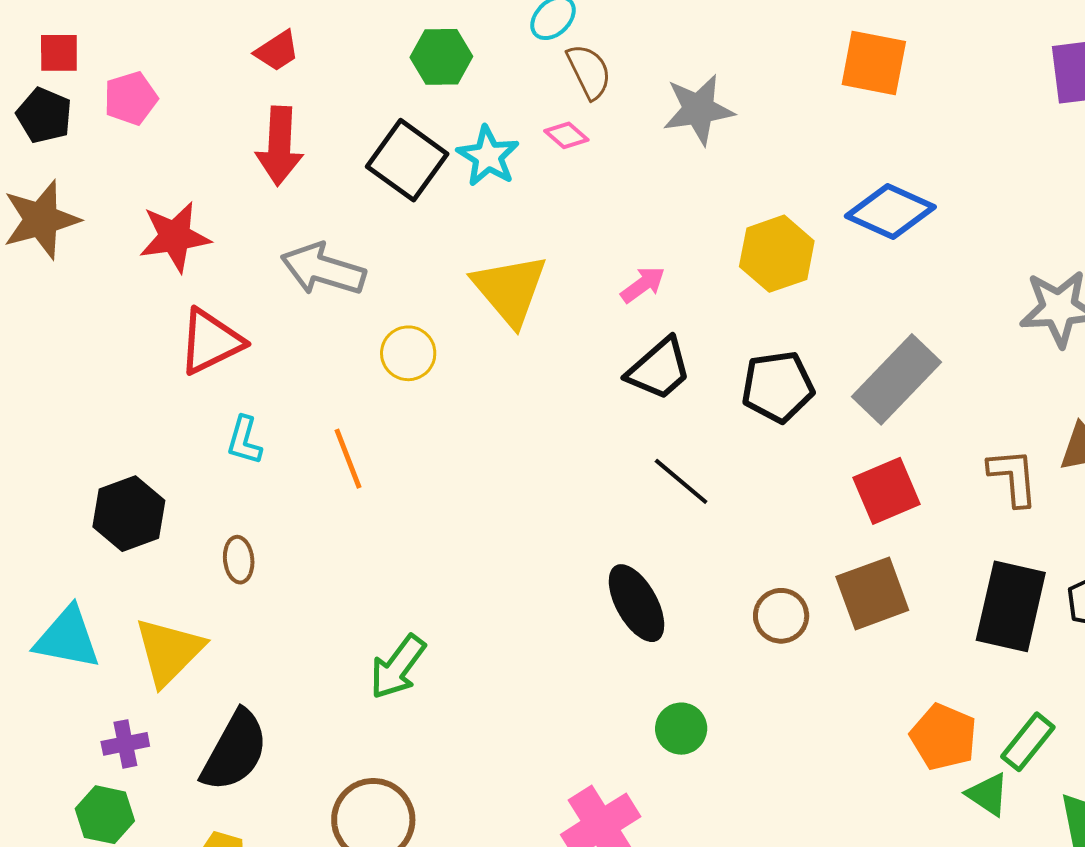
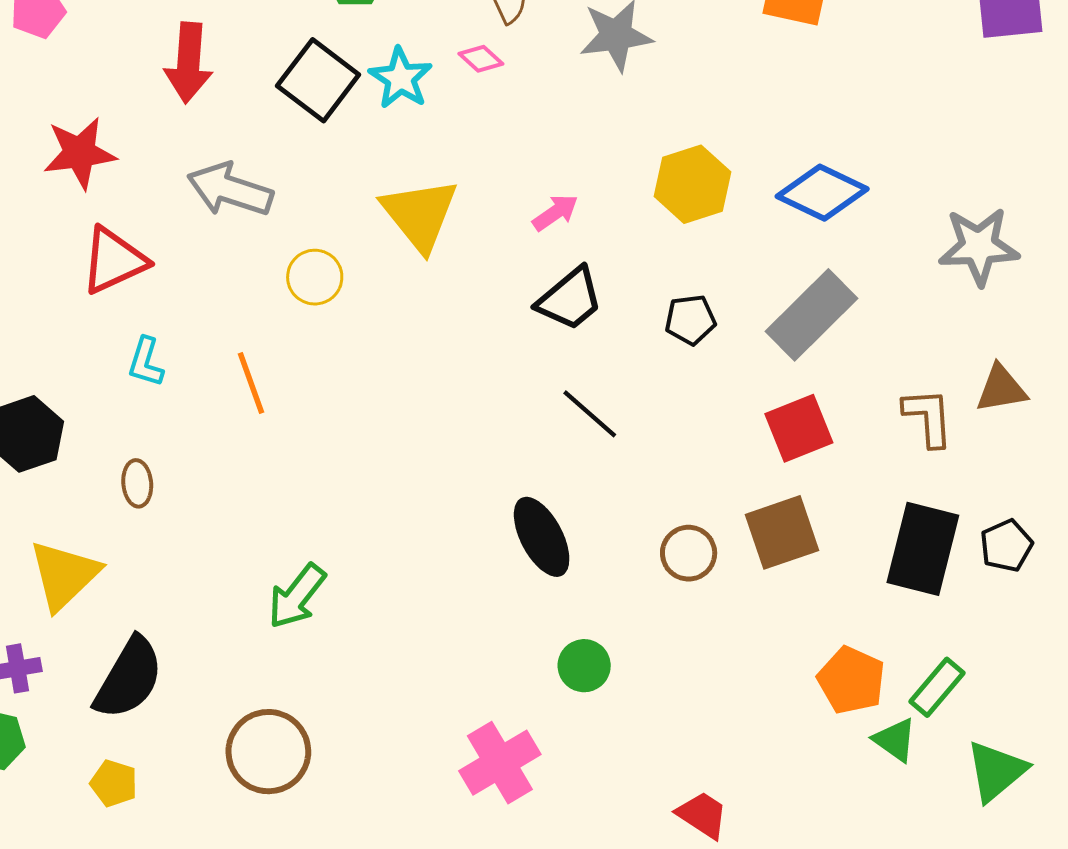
blue diamond: (890, 212) -> (822, 193), moved
black pentagon: (778, 387) -> (690, 320), size x0.7

